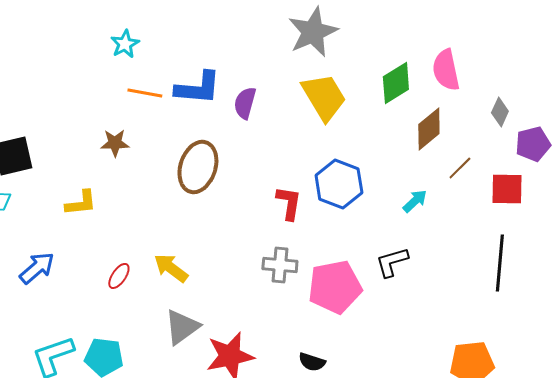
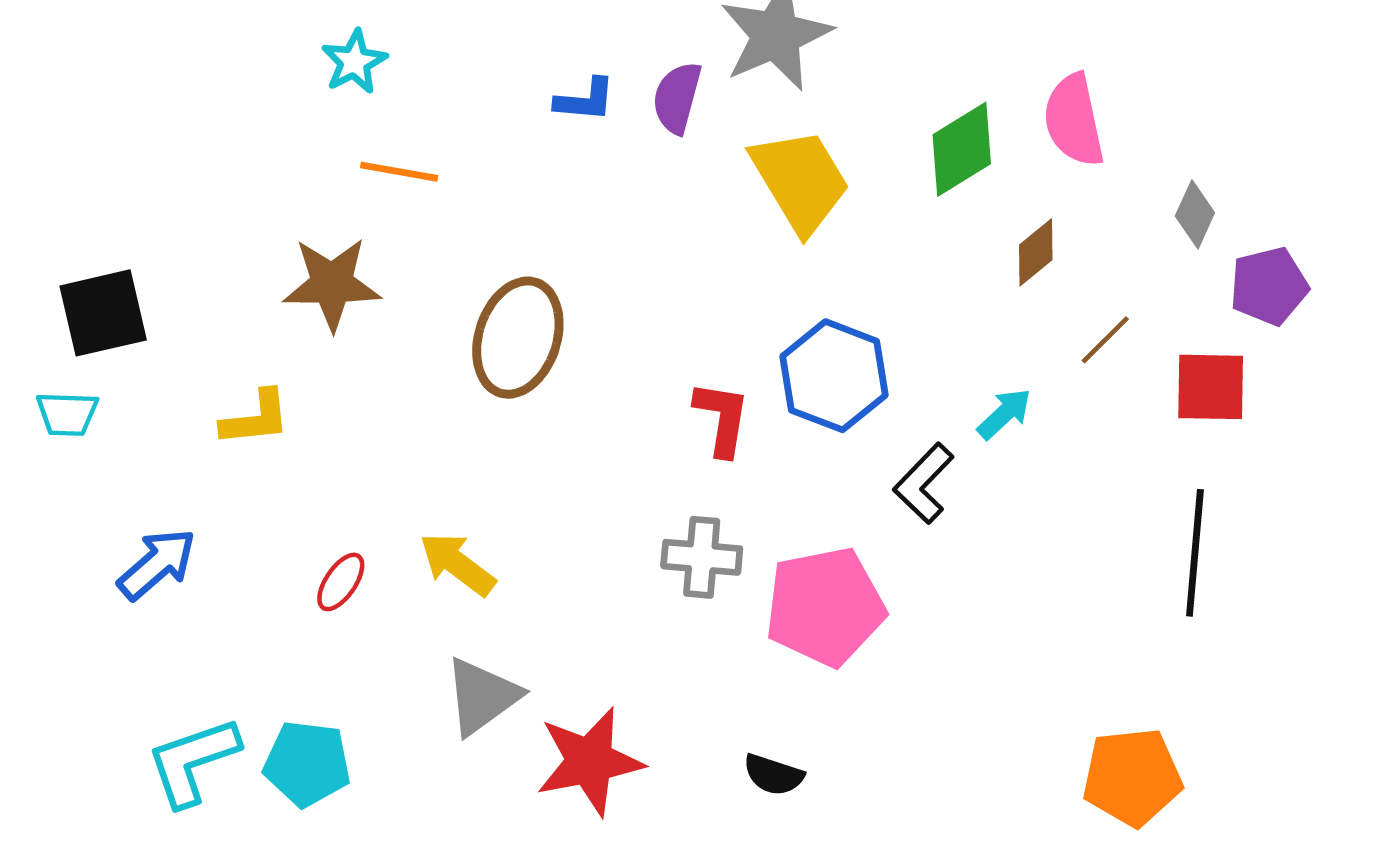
blue L-shape: (198, 88) -> (585, 100), moved, size x0.6
purple semicircle: (245, 103) -> (677, 98), moved
brown diamond: (429, 129) -> (1036, 252), size x0.7
brown star: (115, 143) -> (332, 284), size x1.5
black L-shape: (392, 262) -> (924, 483), moved, turned -30

